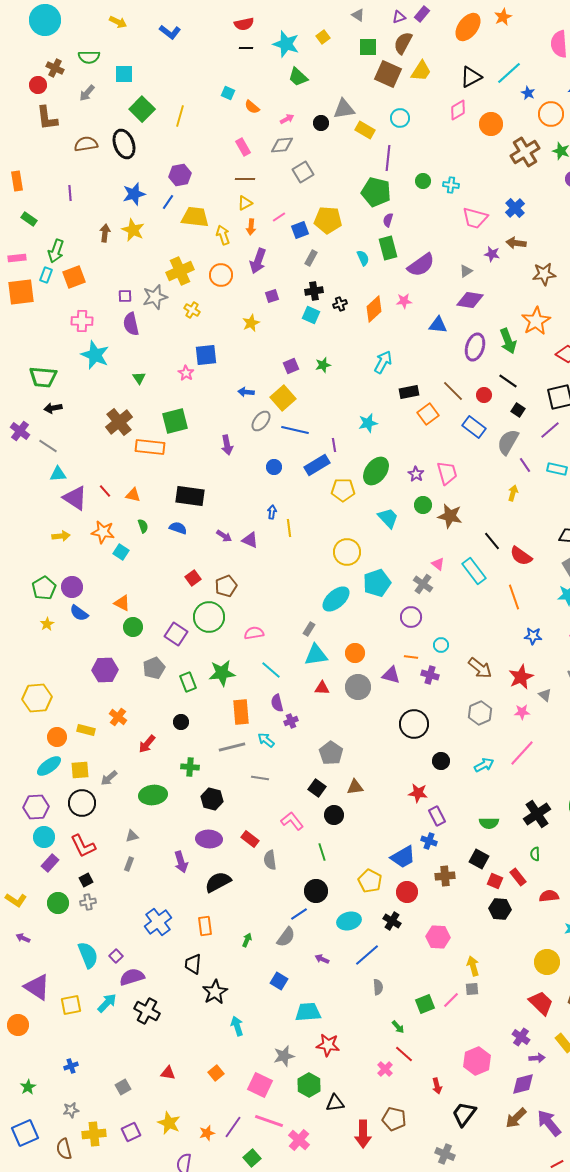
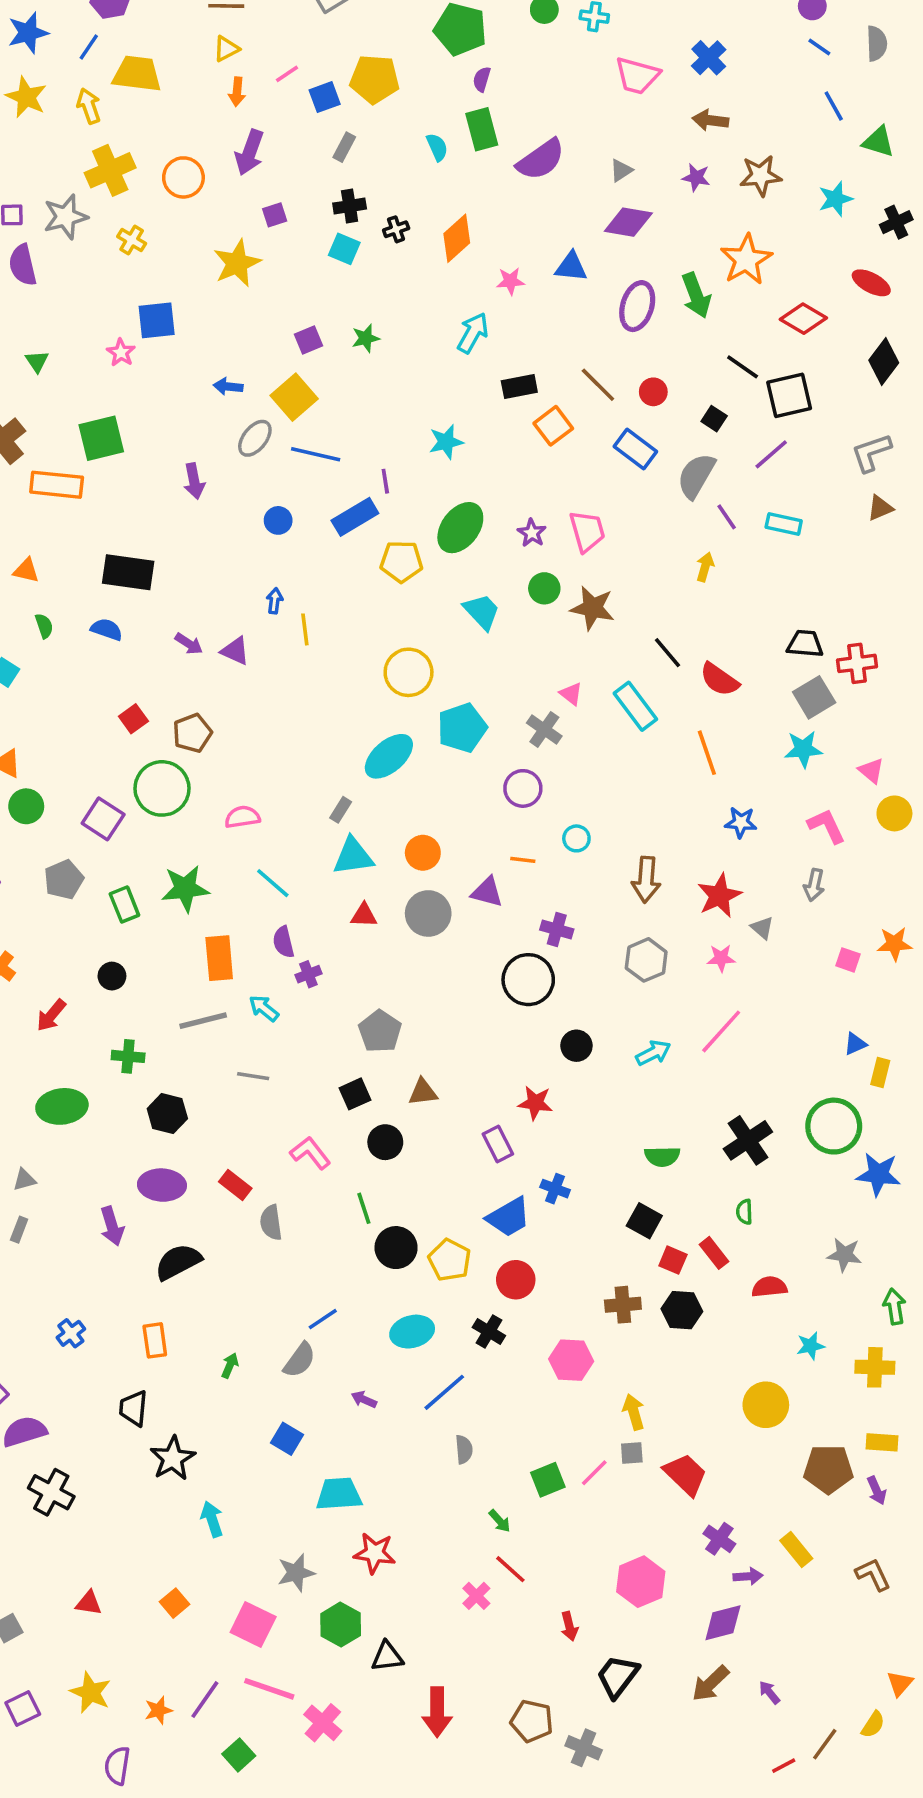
yellow arrow: (223, 235) -> (89, 106), moved
purple star: (492, 254) -> (696, 177), moved
pink star: (404, 301) -> (510, 281), moved
yellow star: (251, 323) -> (237, 263), size x1.5
black line: (508, 381) -> (743, 367), moved
brown arrow: (480, 668) -> (646, 880), turned 55
purple cross: (430, 675) -> (557, 930), moved
black square: (317, 788) -> (355, 1094), turned 30
purple rectangle: (437, 816) -> (498, 1144), moved
brown cross: (445, 876) -> (623, 1305), moved
black circle: (316, 891) -> (396, 1248), moved
blue cross: (158, 922) -> (71, 1333), size x0.6
red trapezoid: (541, 1003) -> (685, 1474), moved
brown pentagon: (394, 1119) -> (532, 1721), moved
purple arrow: (549, 1123) -> (769, 1692), size x0.5

